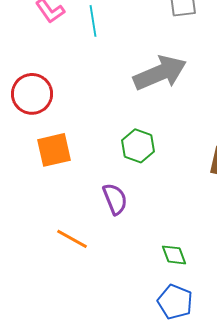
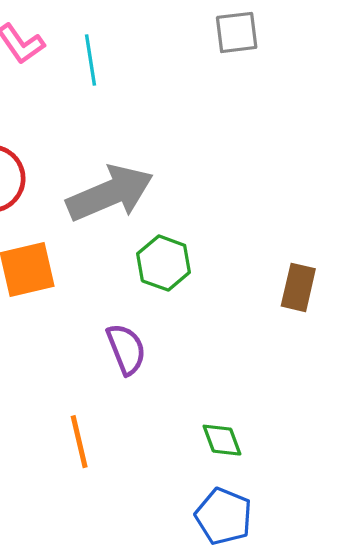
gray arrow: (160, 73) -> (110, 193), moved
orange line: (72, 239) -> (79, 442), moved, turned 48

